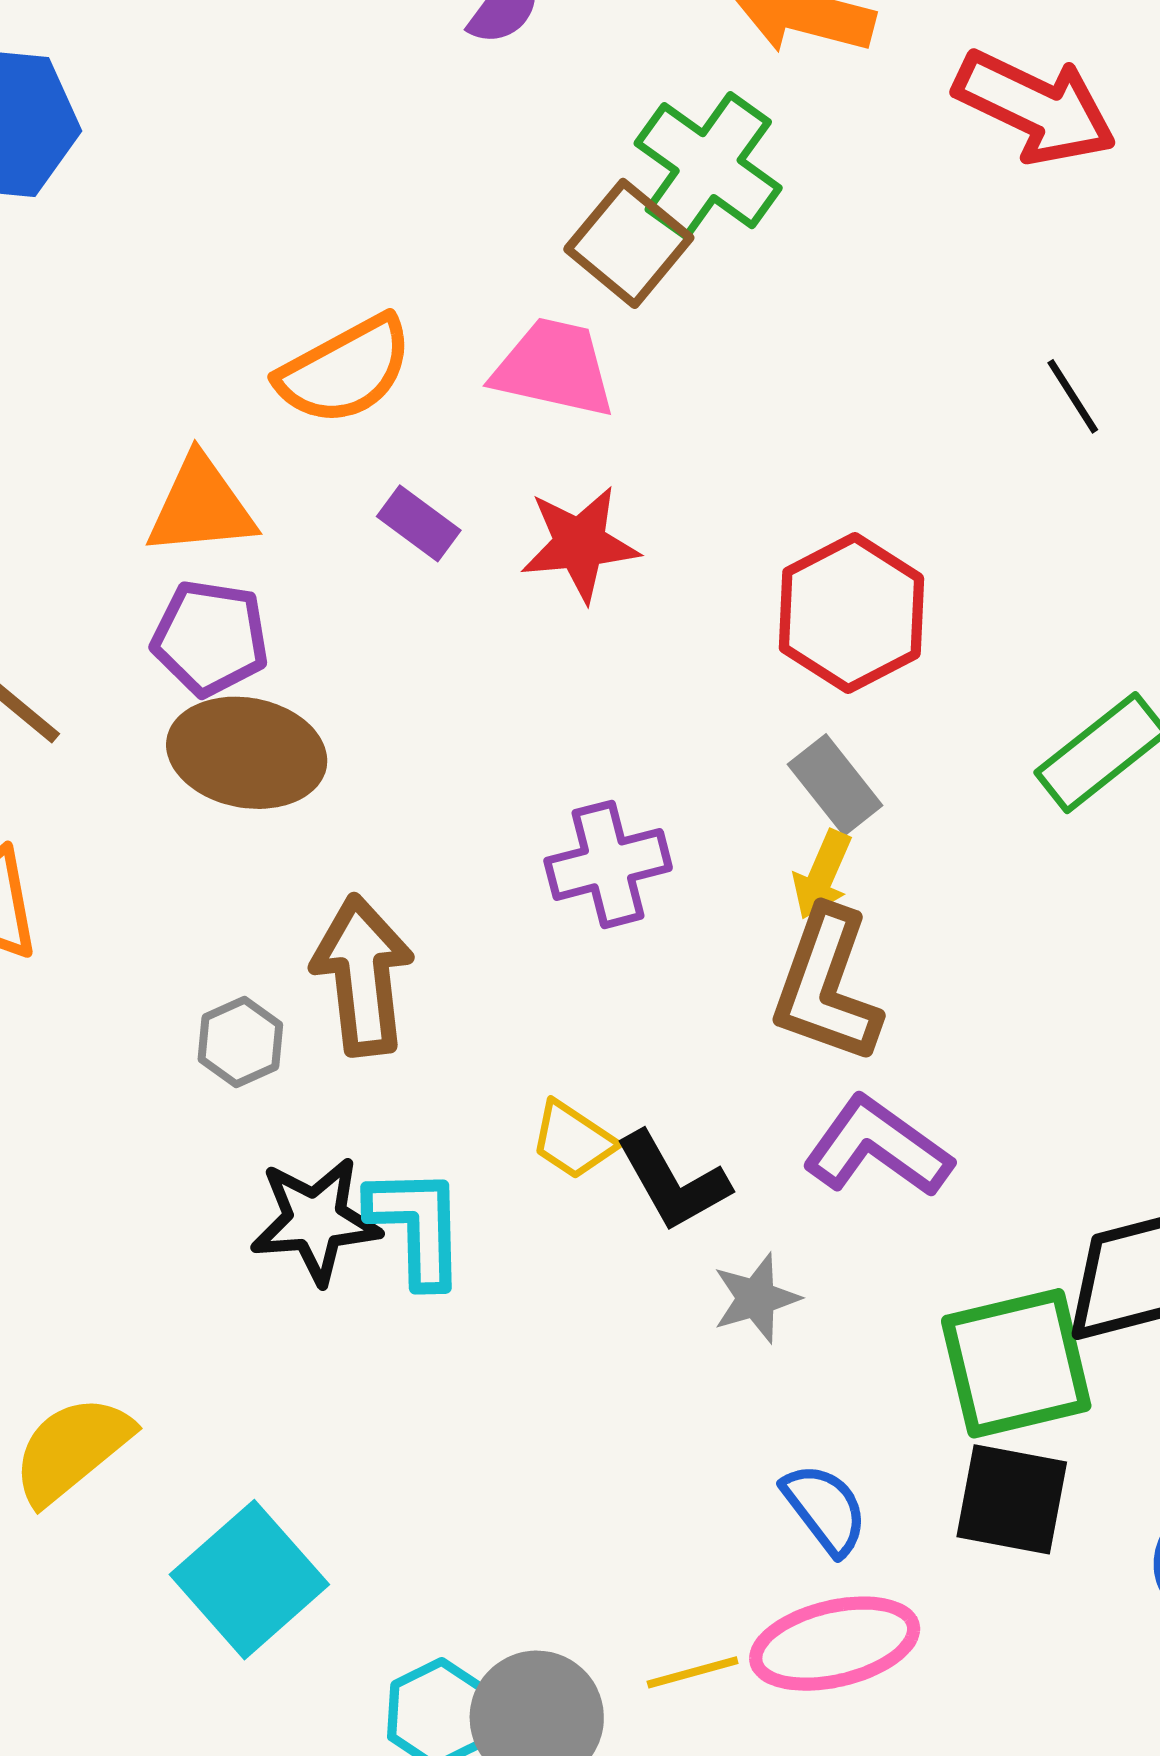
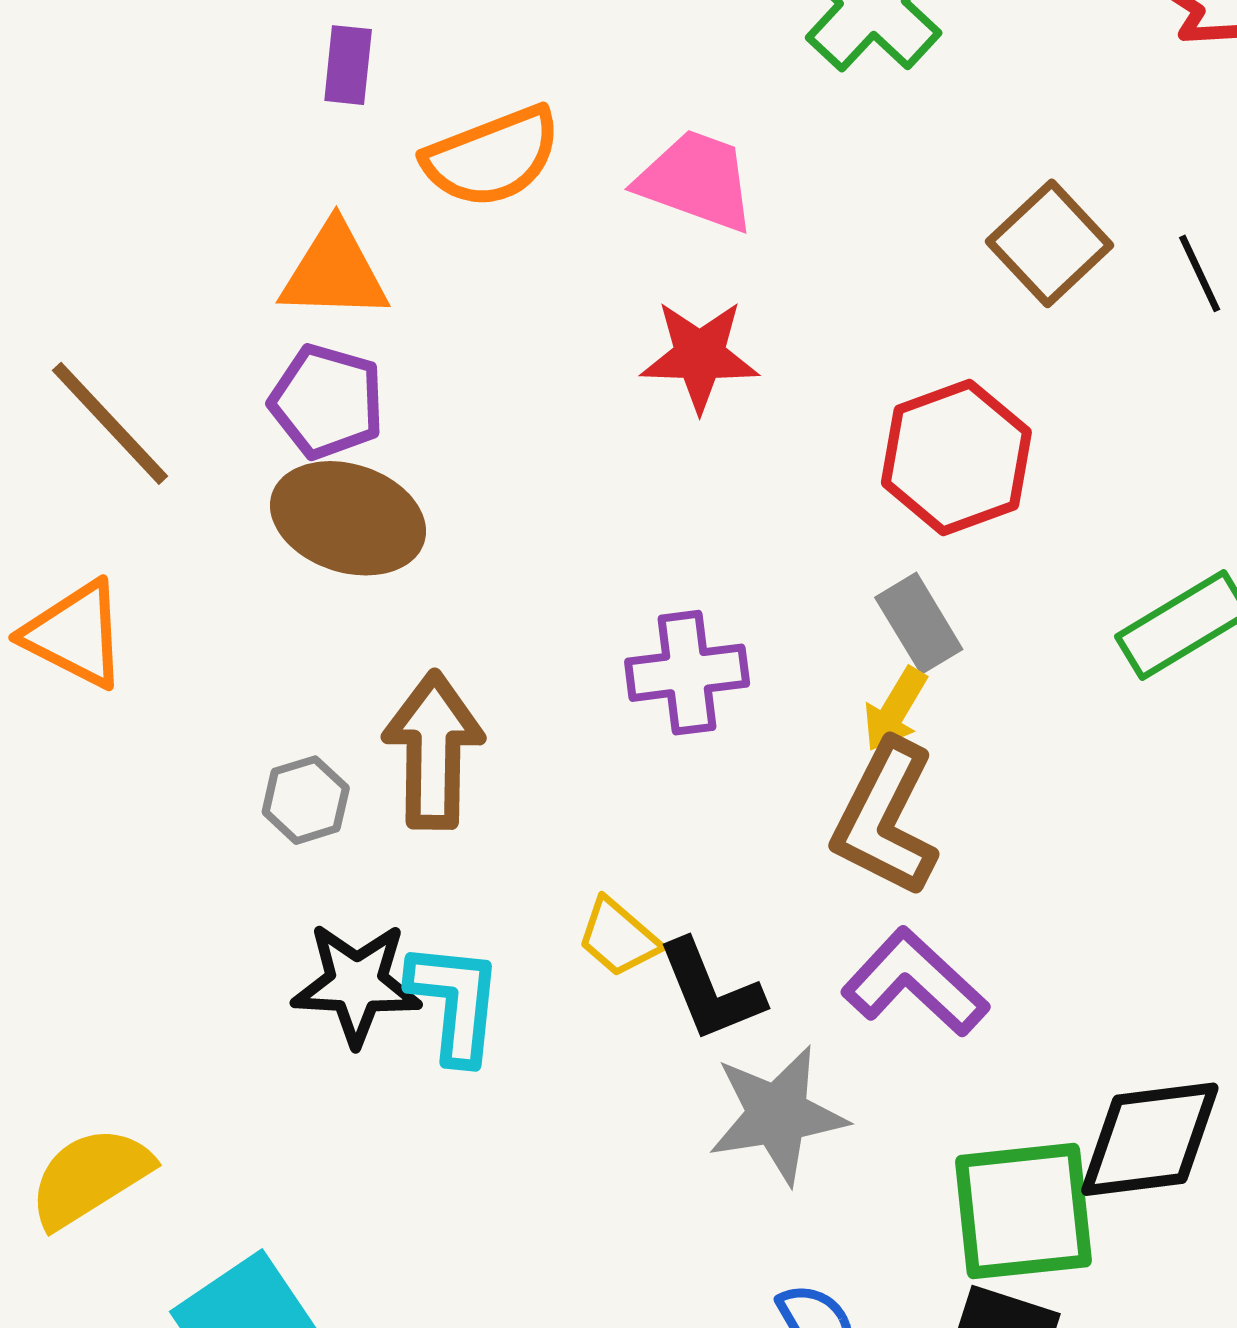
brown square: (629, 243) -> (1050, 243), moved
purple rectangle: (419, 523) -> (348, 65), moved, turned 52
gray star: (756, 1298) -> (777, 1115), size x1.6

